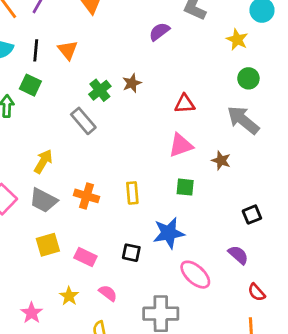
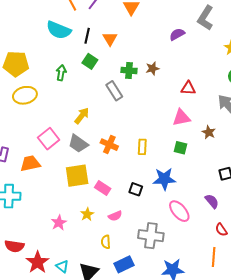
green square: (30, 85) -> (90, 61), moved
green cross: (100, 90) -> (129, 70), turned 35
yellow square: (48, 245) -> (77, 176), size x1.4
pink semicircle: (108, 293) -> (115, 216), turned 112

